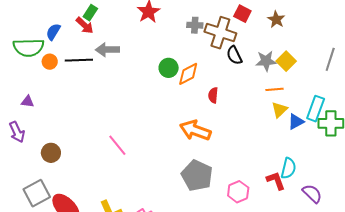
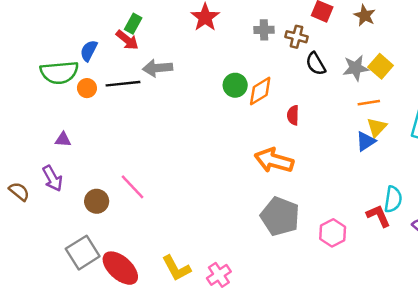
brown cross: (220, 33) -> (297, 37), size x0.6
blue triangle: (296, 122) -> (366, 141), moved
pink line: (117, 145) -> (132, 187), moved

